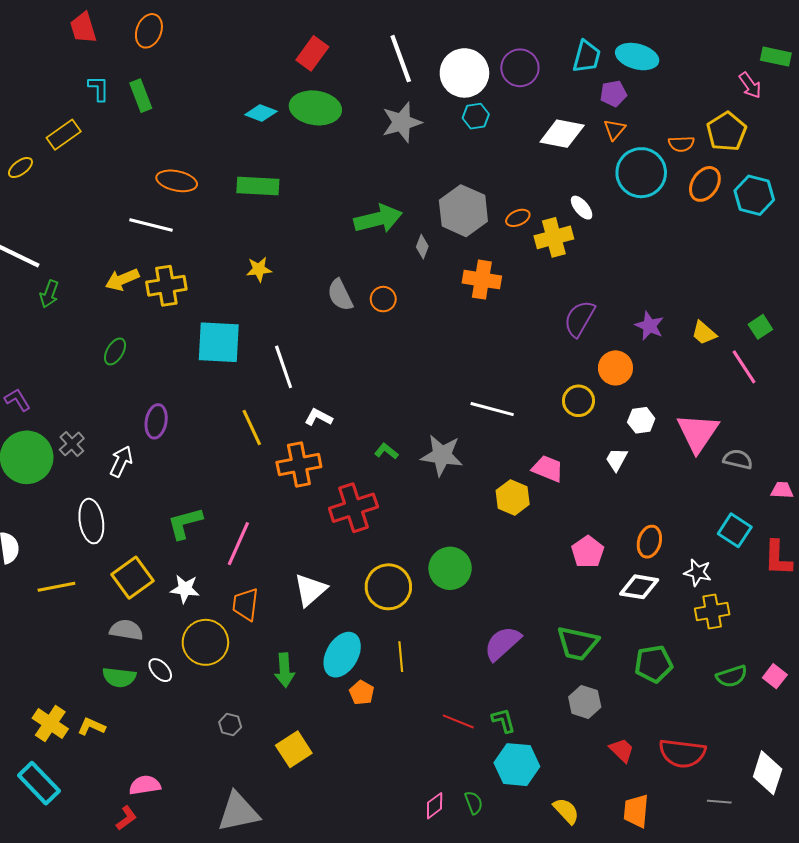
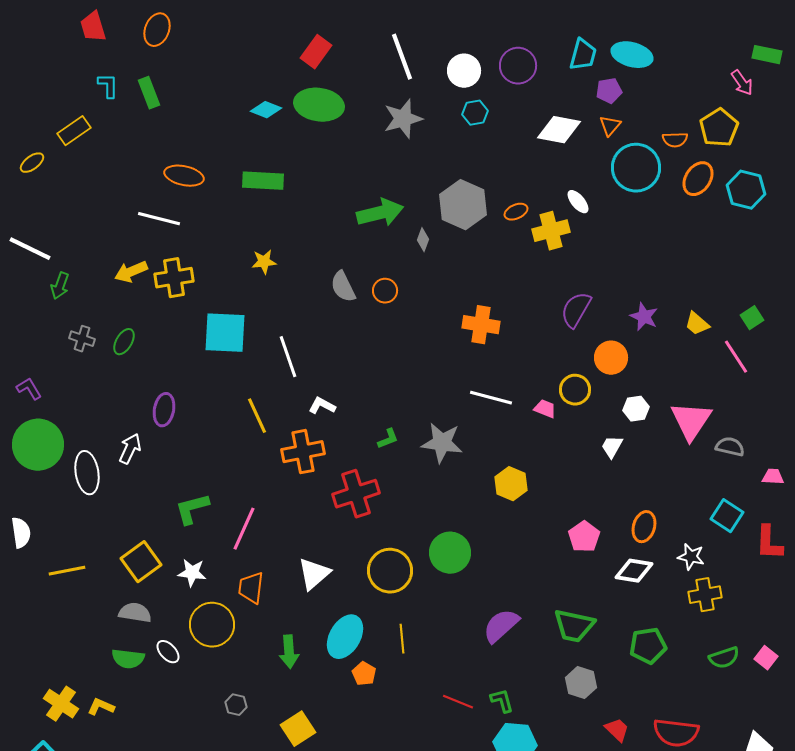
white circle: (464, 73) -> (464, 71), size x0.7
orange cross: (482, 280) -> (481, 325), moved
gray cross: (72, 444) -> (82, 339), moved, turned -30
green L-shape: (386, 451) -> (388, 439), turned 120
pink trapezoid: (548, 469) -> (545, 409), moved, size x0.7
white ellipse: (91, 521) -> (87, 473), moved

